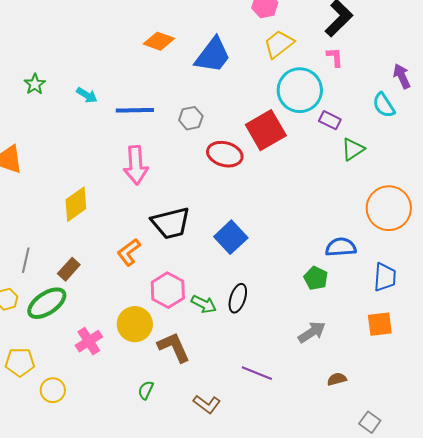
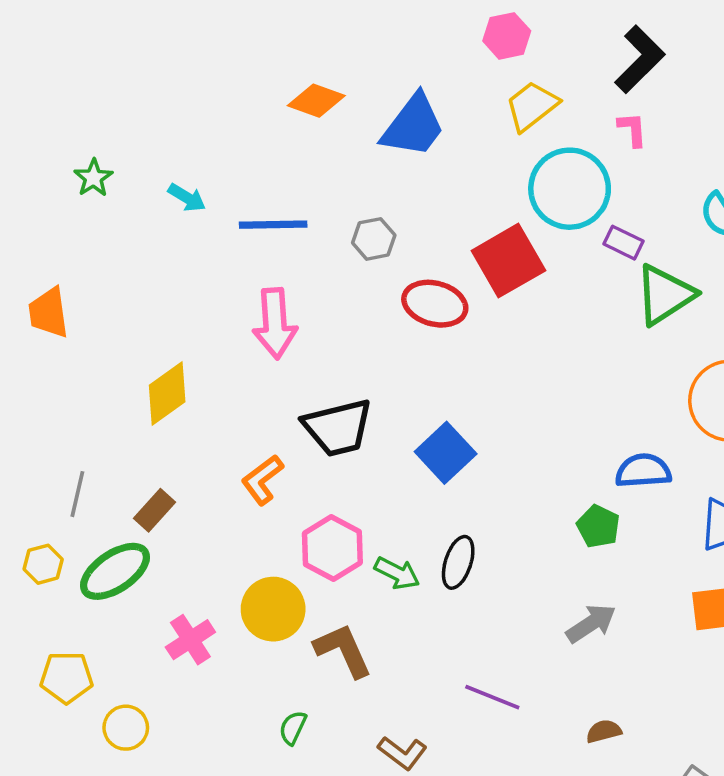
green triangle: (353, 149) -> (665, 295), size x1.5
brown semicircle: (337, 379) -> (604, 731), moved

